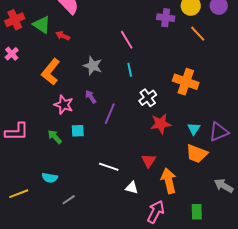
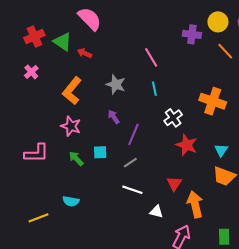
pink star: (64, 105) -> (71, 126), moved
red star: (161, 124) -> (187, 145), turned 30
gray line: (69, 200) -> (130, 163), moved

